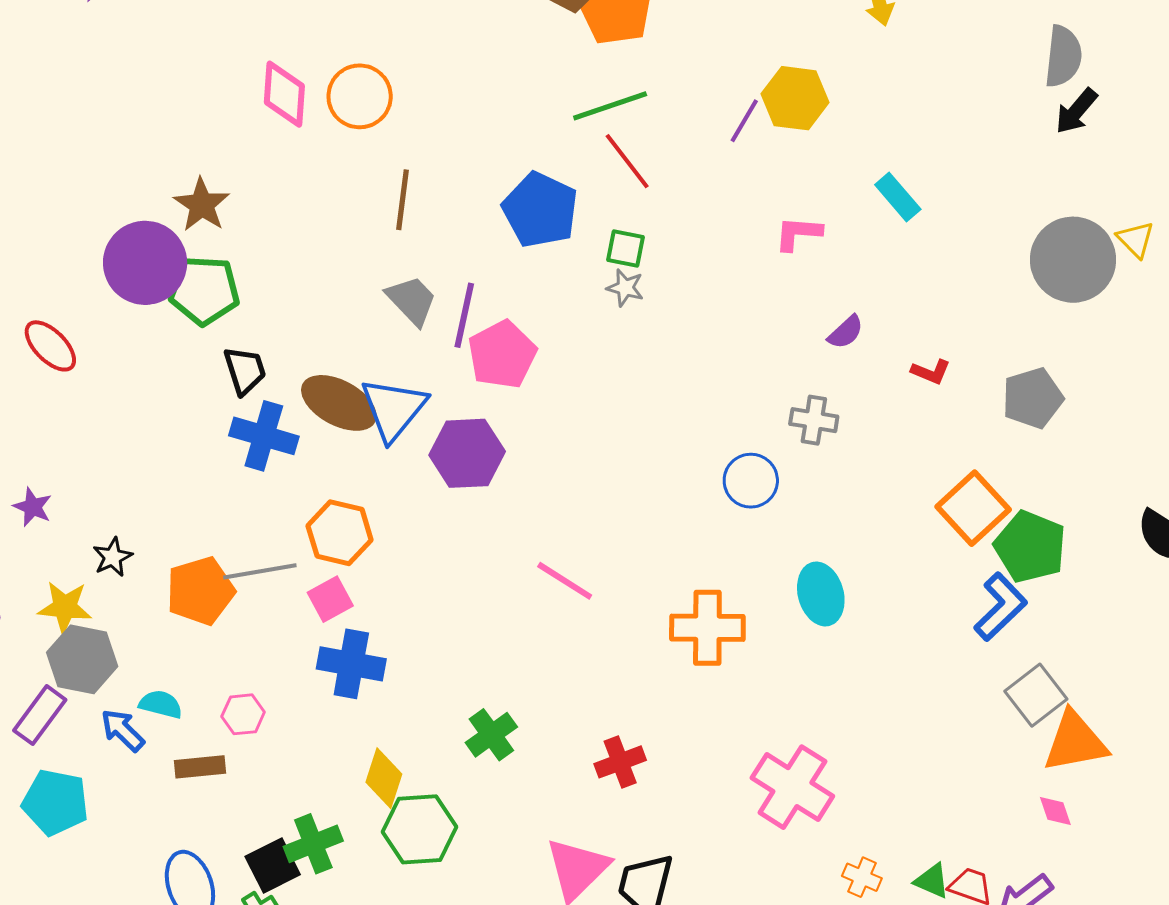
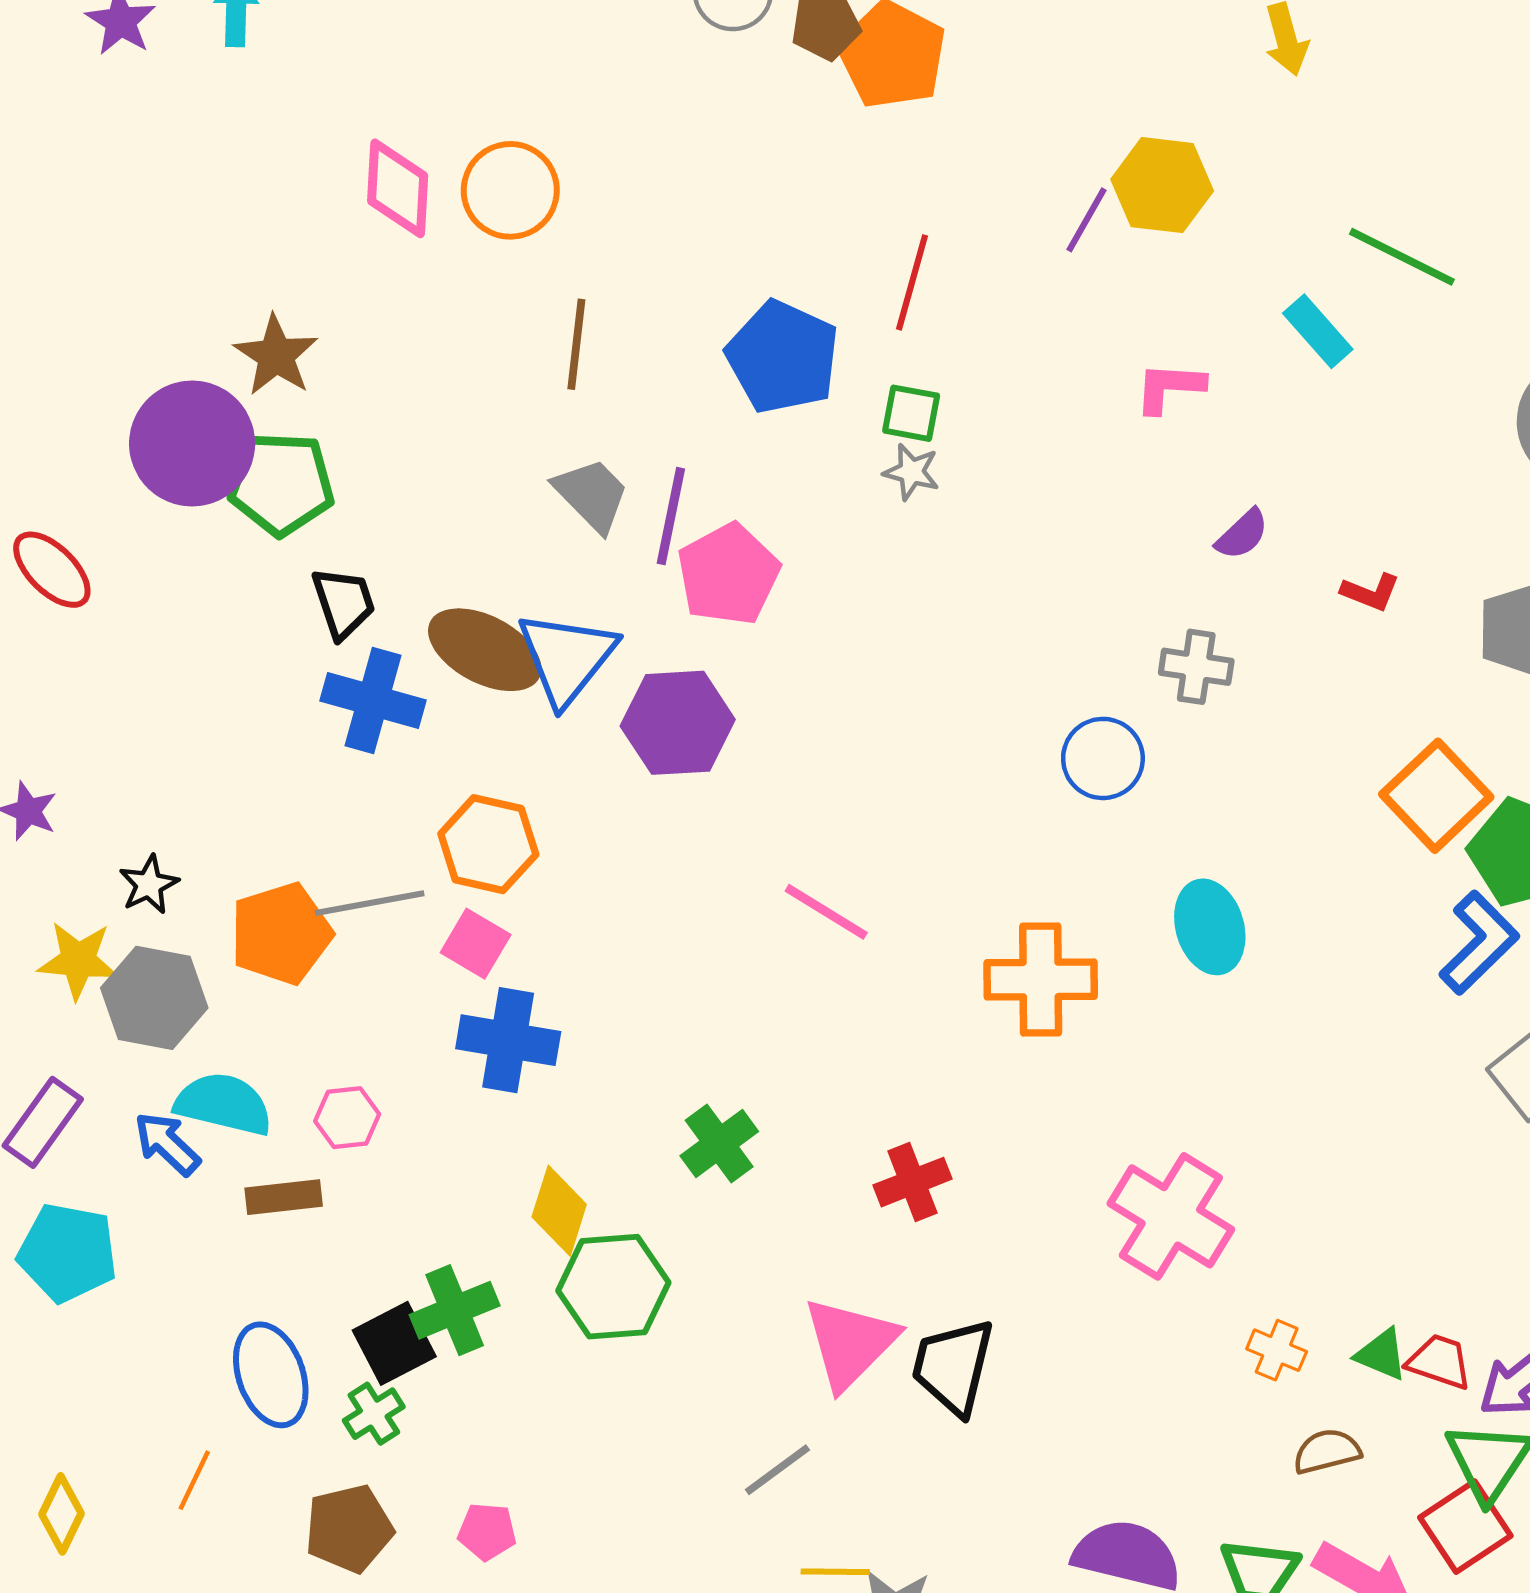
green line: (610, 106) -> (1402, 257), moved, turned 46
red line: (627, 161) -> (912, 282), turned 54
pink square: (330, 599) -> (476, 944), turned -30
gray hexagon: (82, 659) -> (154, 998), moved
cyan semicircle: (161, 704) -> (224, 1104), size x1.5

